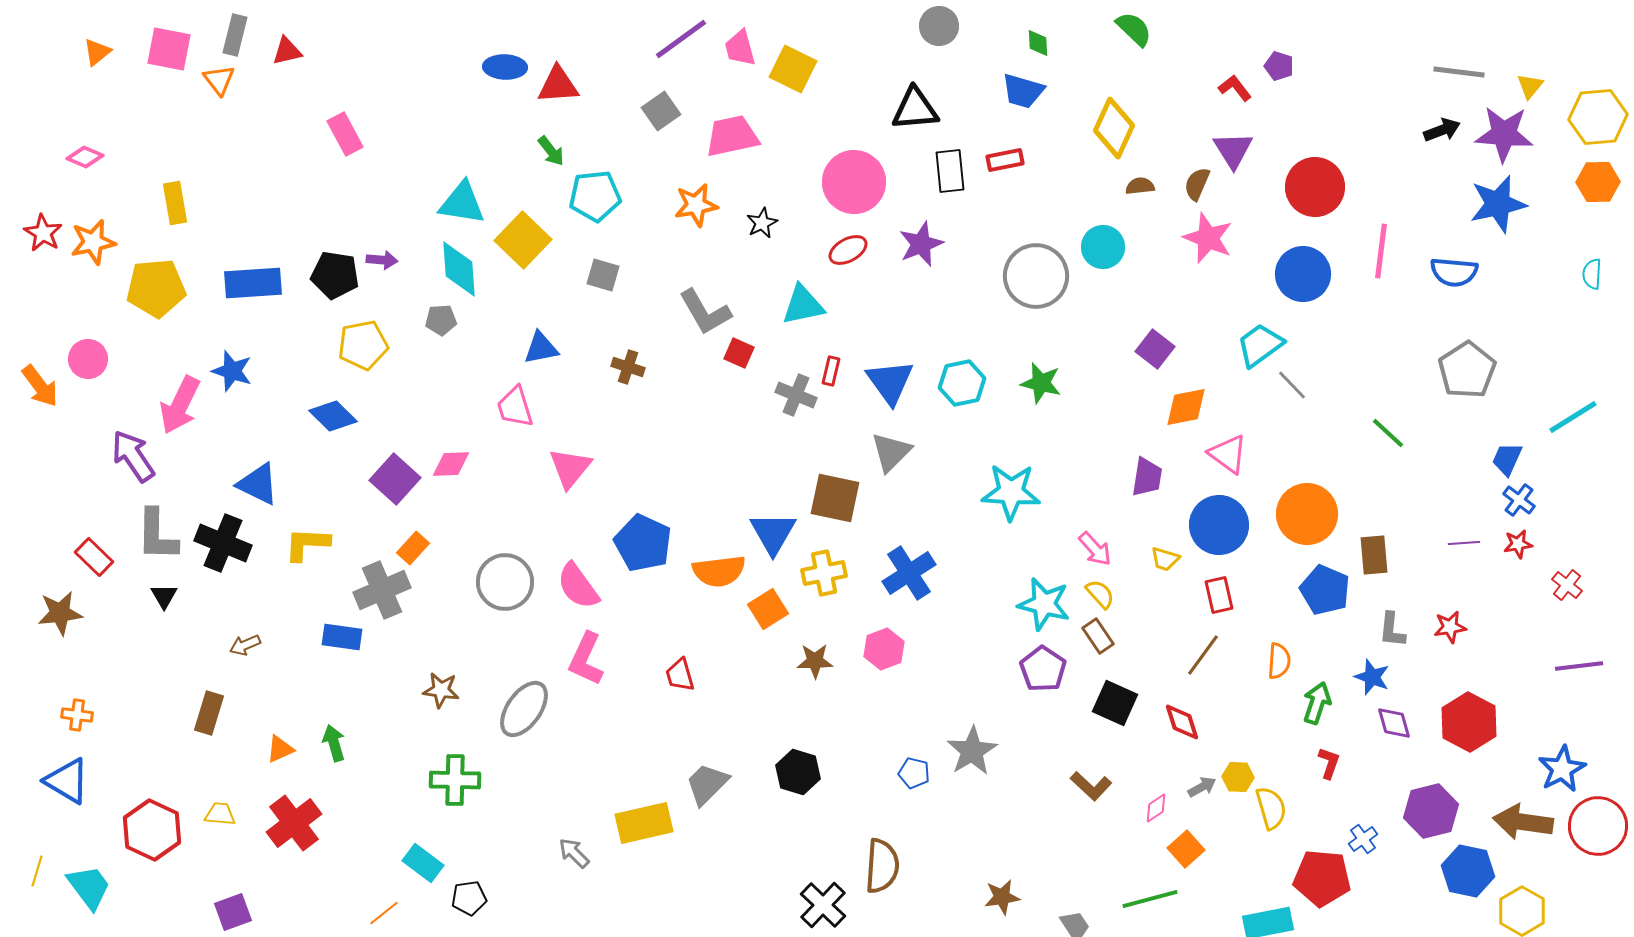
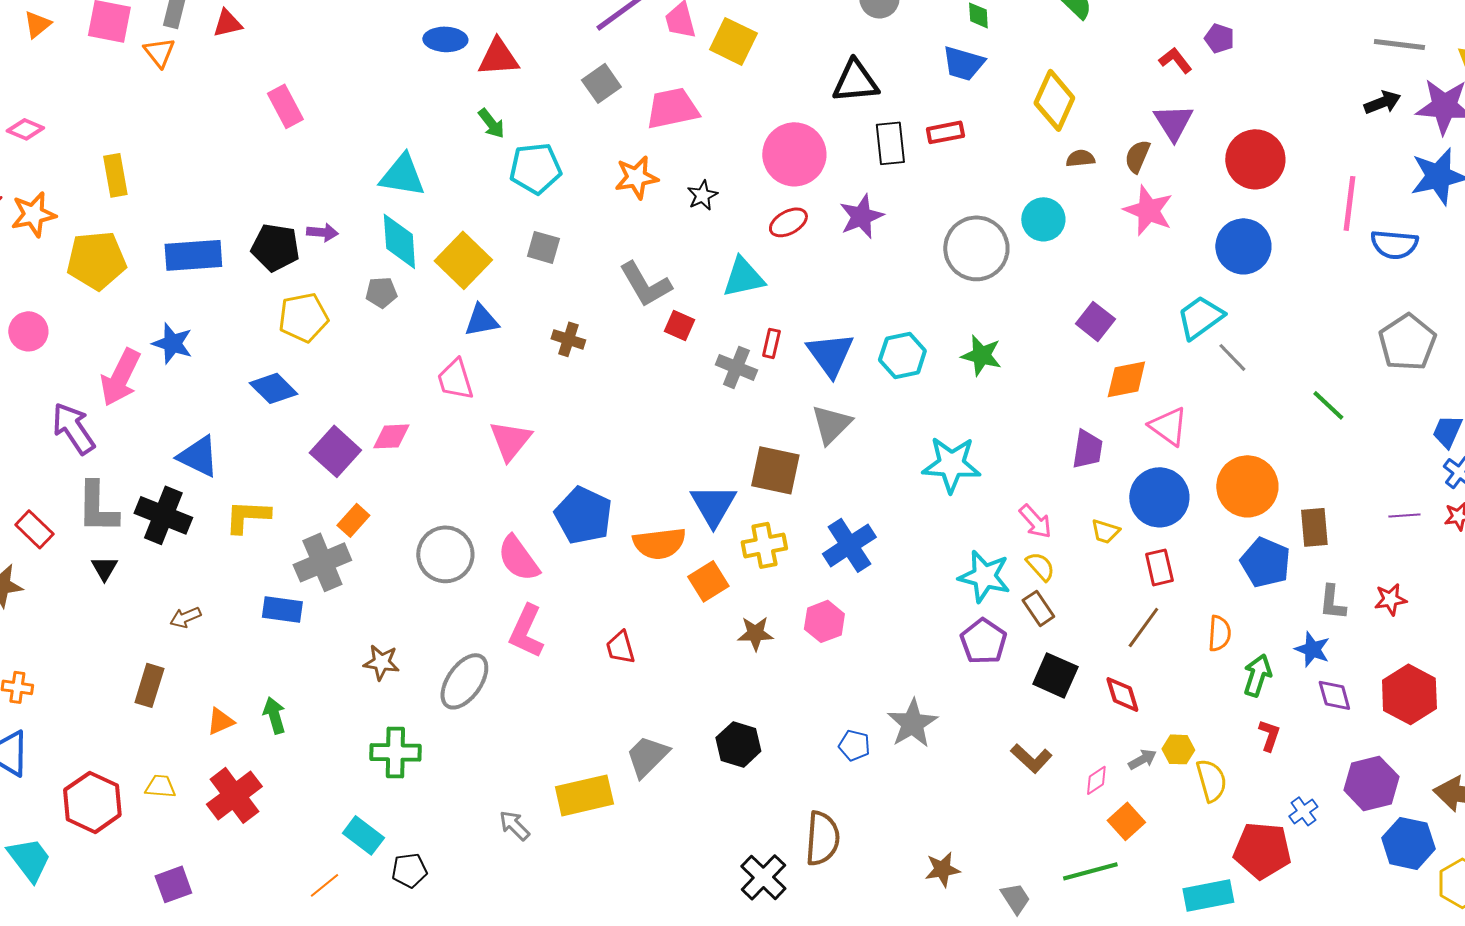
yellow square: (523, 240) -> (463, 260), moved
pink line: (1381, 251) -> (1349, 203), moved

